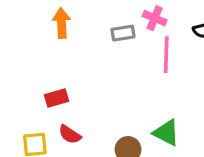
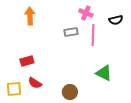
gray rectangle: (123, 33) -> (71, 32), moved
green triangle: (166, 133) -> (104, 73), moved

